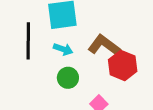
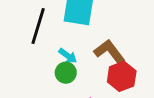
cyan arrow: (63, 49) -> (68, 56), moved

